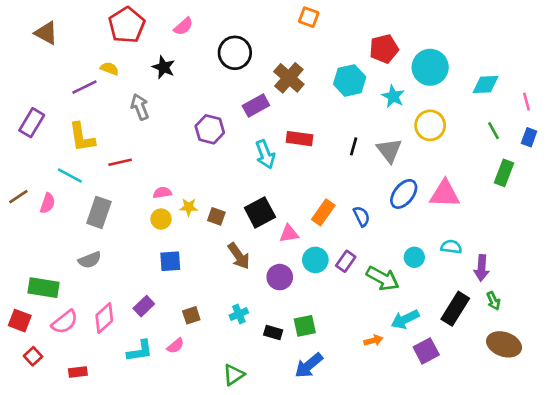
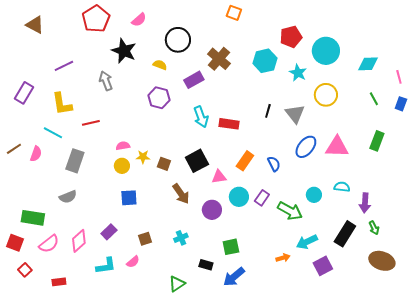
black star: (164, 67) -> (124, 51), size x1.4
yellow semicircle: (110, 69) -> (160, 65), moved
red rectangle: (300, 139) -> (229, 124), moved
green rectangle: (504, 173) -> (377, 141), moved
black rectangle: (273, 332) -> (206, 265), moved

